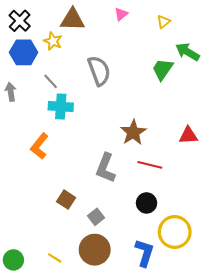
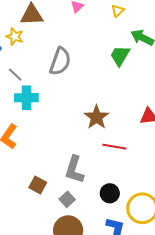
gray semicircle: (99, 71) -> (60, 61), turned 44
gray L-shape: (106, 168) -> (74, 170), moved
black circle: (147, 203) -> (110, 193), moved

